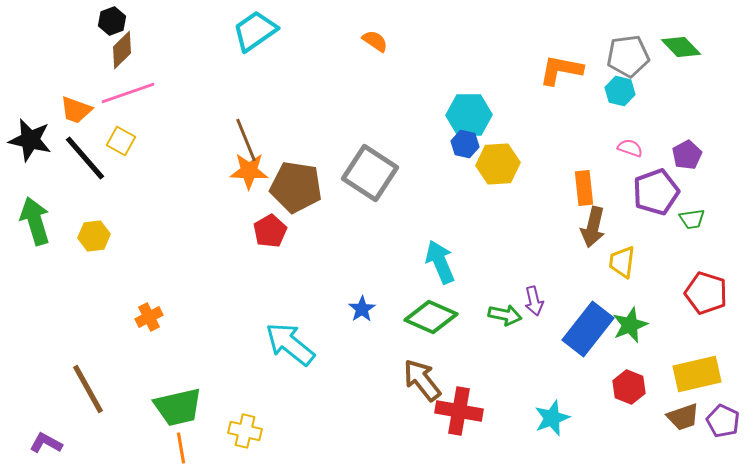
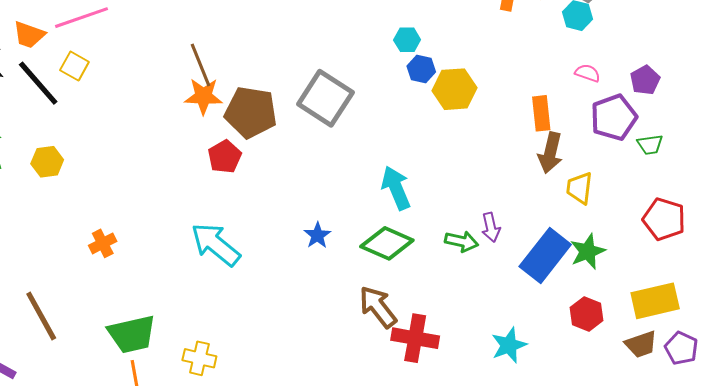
cyan hexagon: (469, 115) -> (407, 40), moved, size x0.6
cyan arrow: (290, 344) -> (216, 244), moved

